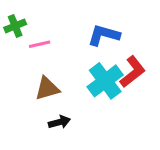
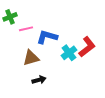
blue L-shape: (104, 35) -> (47, 37), moved
cyan cross: (105, 81) -> (69, 53), size x0.7

